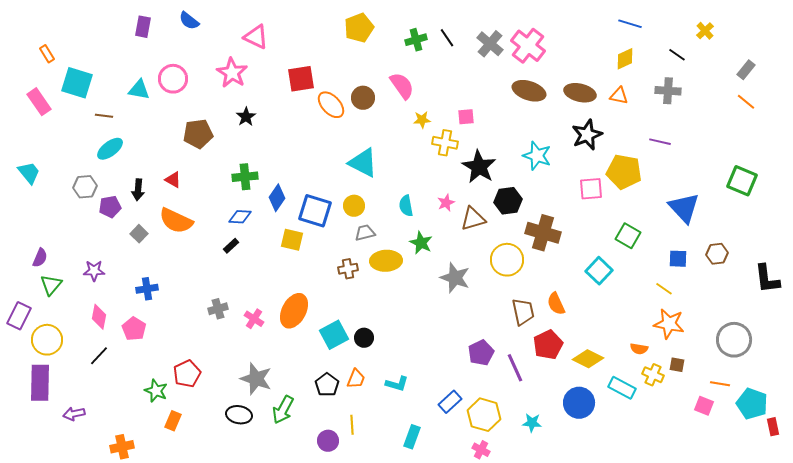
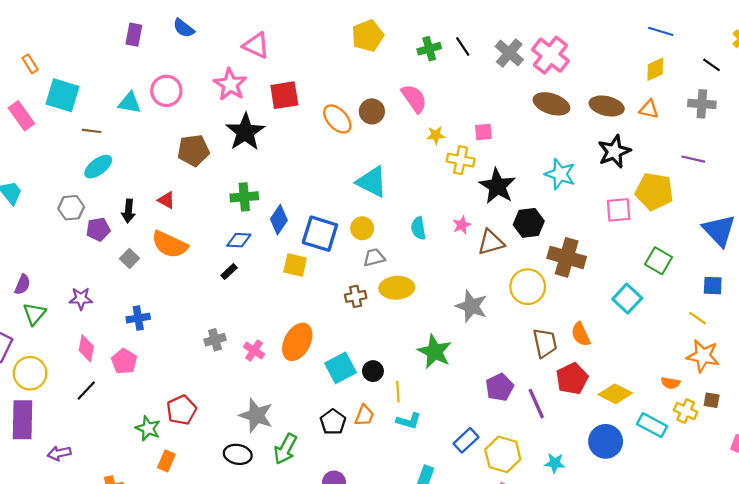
red square: (301, 79) -> (284, 95), moved
black star: (246, 117) -> (245, 132), size x1.8
green star: (421, 243) -> (435, 352), moved, size x1.4
yellow line: (352, 425) -> (398, 392), moved

